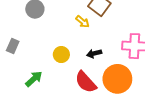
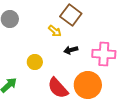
black arrow: (94, 53) -> (71, 50), moved

